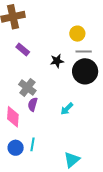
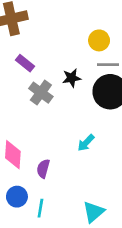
gray cross: (27, 87) -> (41, 93), moved
purple semicircle: (33, 104) -> (43, 169), moved
cyan line: (32, 144) -> (40, 208), moved

